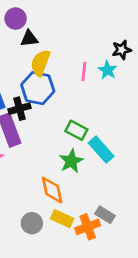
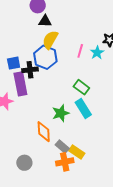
green rectangle: (76, 130) -> (81, 87), moved
gray rectangle: (105, 215) -> (62, 147), moved
yellow rectangle: (62, 219) -> (77, 152), moved
gray circle: (32, 223) -> (24, 163), moved

